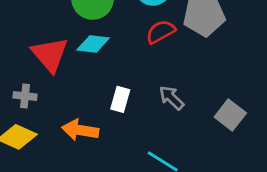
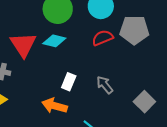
orange arrow: (80, 130) -> (55, 106), moved

